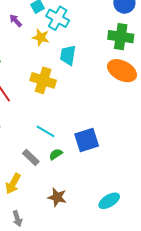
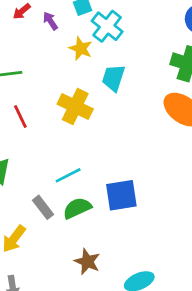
cyan line: (46, 131) -> (68, 175), turned -66
green semicircle: (56, 154) -> (77, 208), size x1.5
brown star: (57, 197) -> (87, 262), moved

